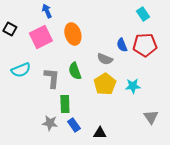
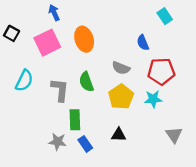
blue semicircle: (122, 45) -> (143, 43), moved
red pentagon: (145, 45) -> (161, 71), moved
cyan semicircle: (21, 70) -> (24, 81), turned -42
black triangle: (100, 133) -> (119, 135), moved

